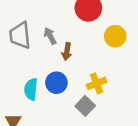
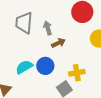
brown arrow: (67, 52) -> (58, 43), turned -136
cyan semicircle: (31, 89) -> (24, 67), turned 42

